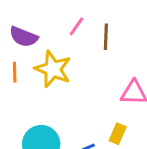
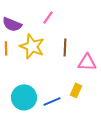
brown line: (106, 37) -> (65, 47), moved

